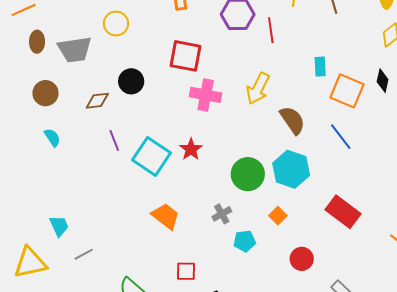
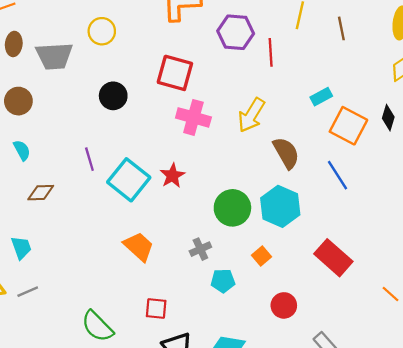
cyan rectangle: (320, 67) -> (321, 97), turned 60
brown diamond: (97, 101) -> (41, 193), moved
gray line: (84, 254) -> (28, 292), moved

